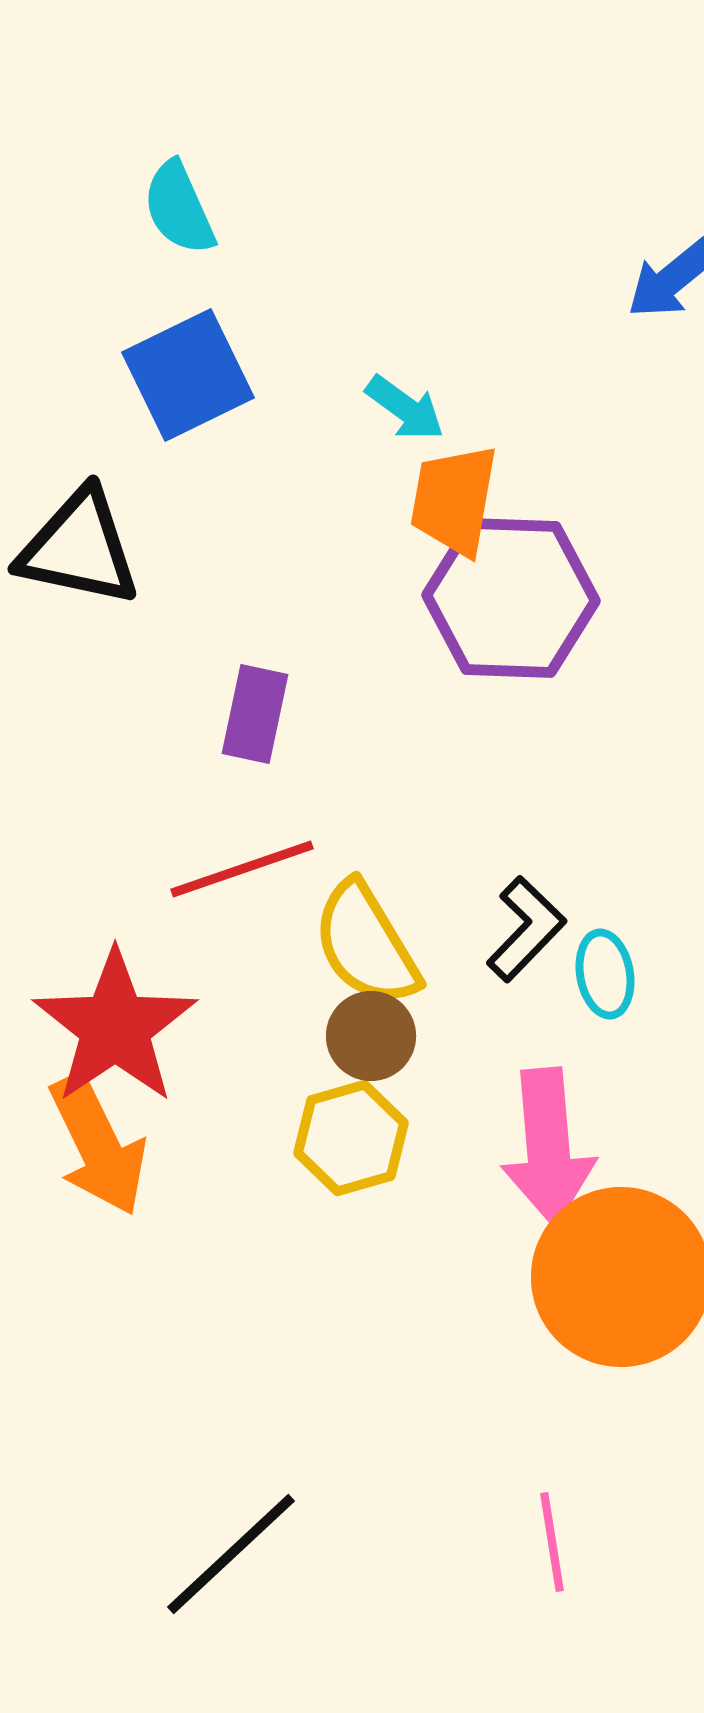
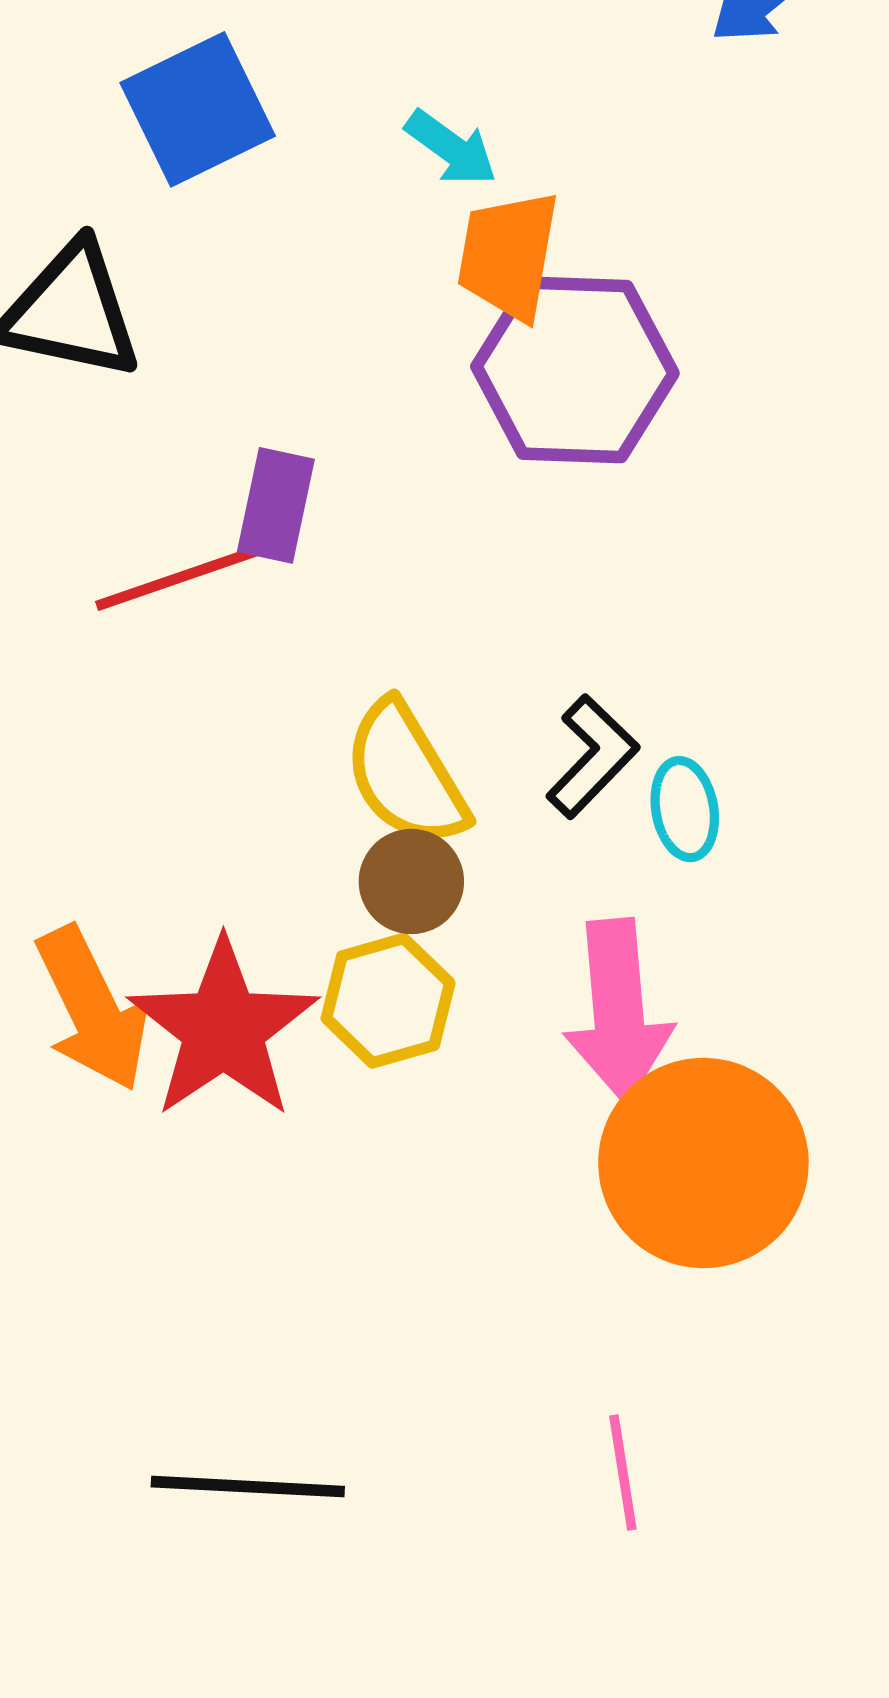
red line: (242, 869) -> (179, 578), moved
red star: (115, 1027) -> (223, 1029), moved
black line: (231, 1554) -> (248, 1487), turned 46

